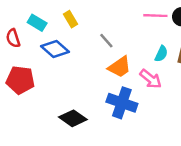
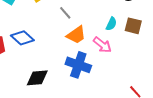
blue diamond: (55, 49) -> (22, 38), moved
black diamond: (73, 118) -> (37, 78), turned -40

